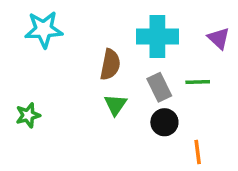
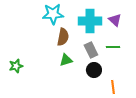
cyan star: (44, 30) -> (53, 14), moved
purple triangle: (219, 38) -> (115, 20), moved
green triangle: (115, 105) -> (66, 60), turned 40

